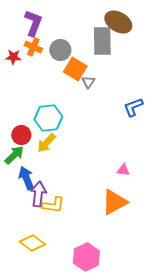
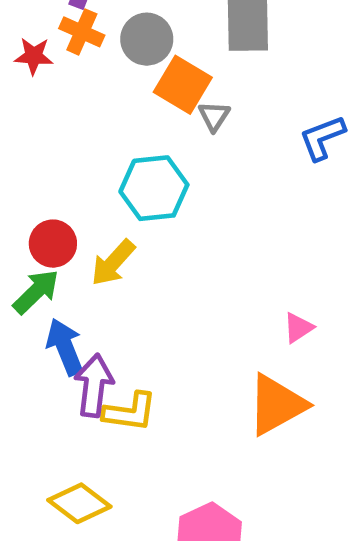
blue L-shape: (133, 107) -> (322, 138), moved
cyan hexagon: (48, 118) -> (154, 188), moved
pink triangle: (123, 170) -> (298, 328), turned -40

